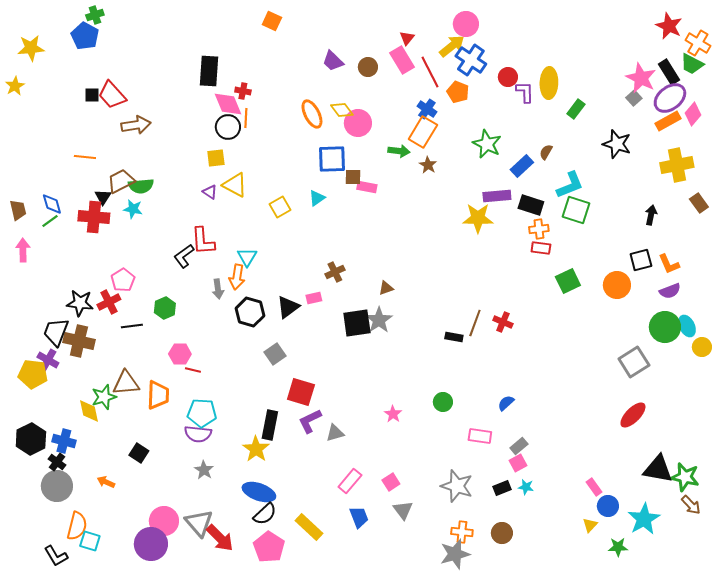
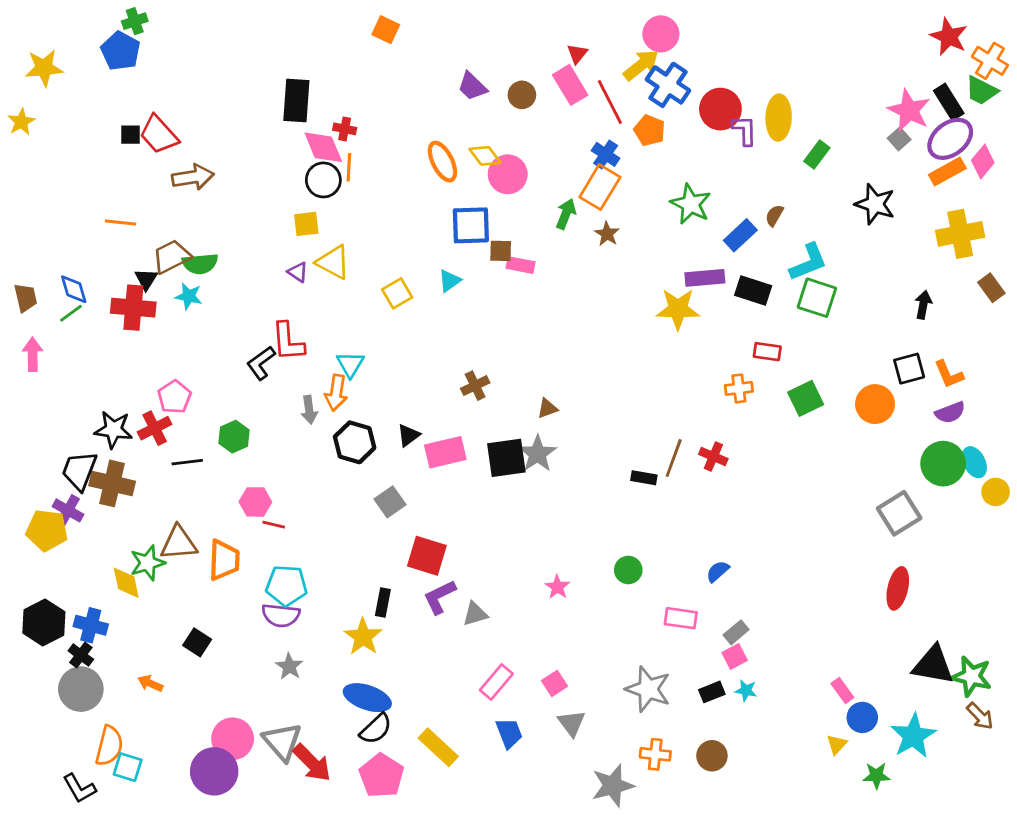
red circle: (508, 77) -> (720, 109), size x1.5
green arrow: (399, 151) -> (566, 214), turned -75
orange cross: (539, 229) -> (739, 388), moved
pink rectangle: (314, 298) -> (445, 452), moved, size x1.8
black triangle: (288, 307) -> (408, 435), size x0.7
red ellipse: (633, 415) -> (898, 588), turned -32
black rectangle: (270, 425) -> (383, 603), size x0.7
gray star: (455, 554) -> (613, 786), moved

